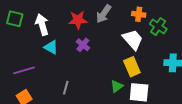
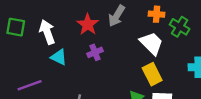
red star: (78, 20) -> (88, 24), turned -30
purple cross: (83, 45) -> (95, 52), turned 32

